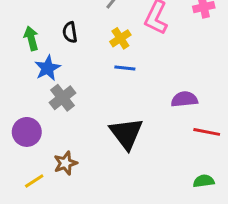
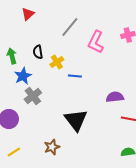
yellow cross: (120, 38) -> (57, 62), moved
brown star: (65, 163) -> (52, 147), moved

